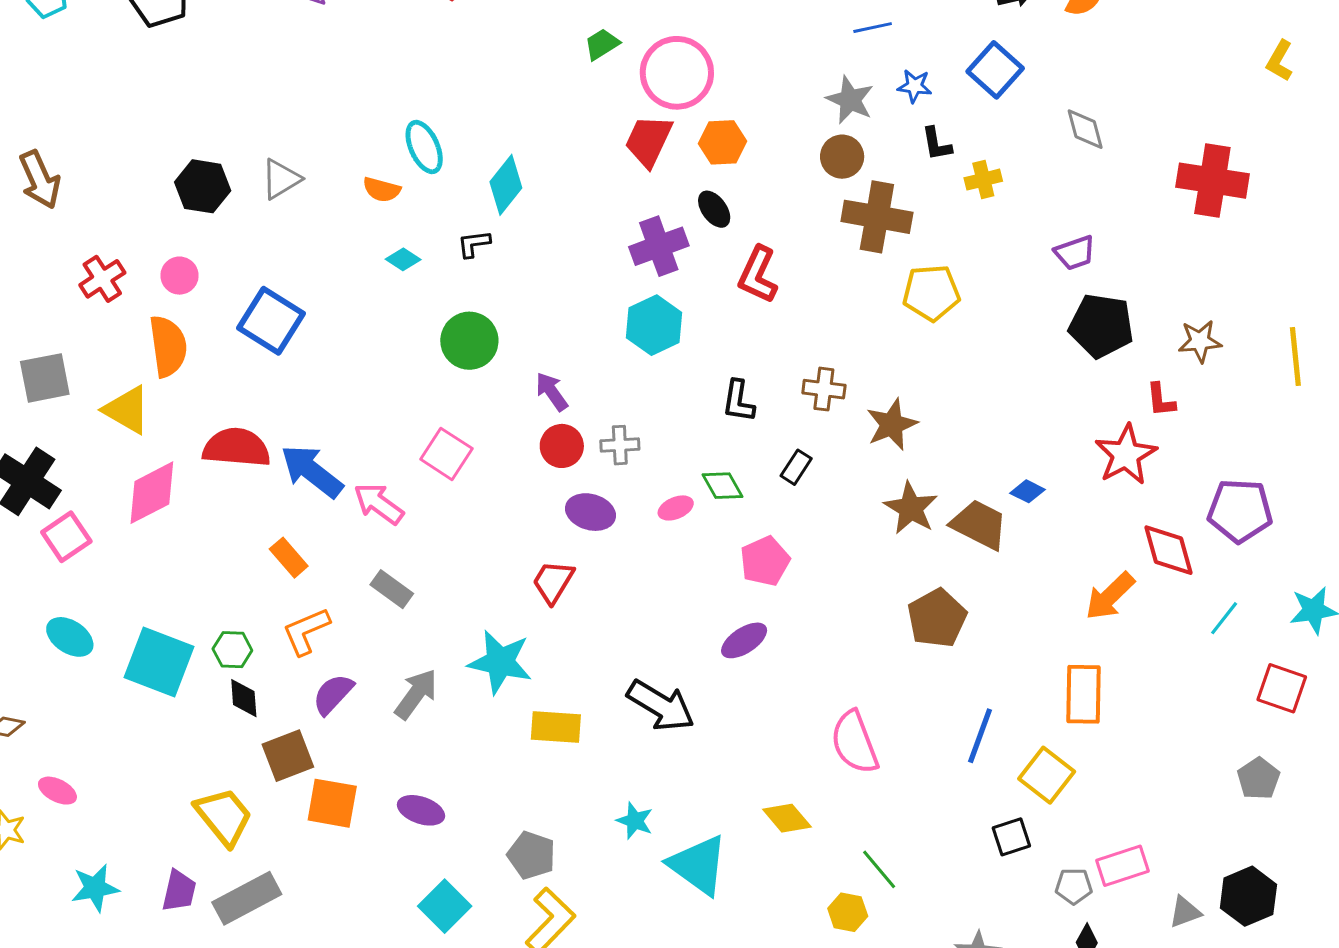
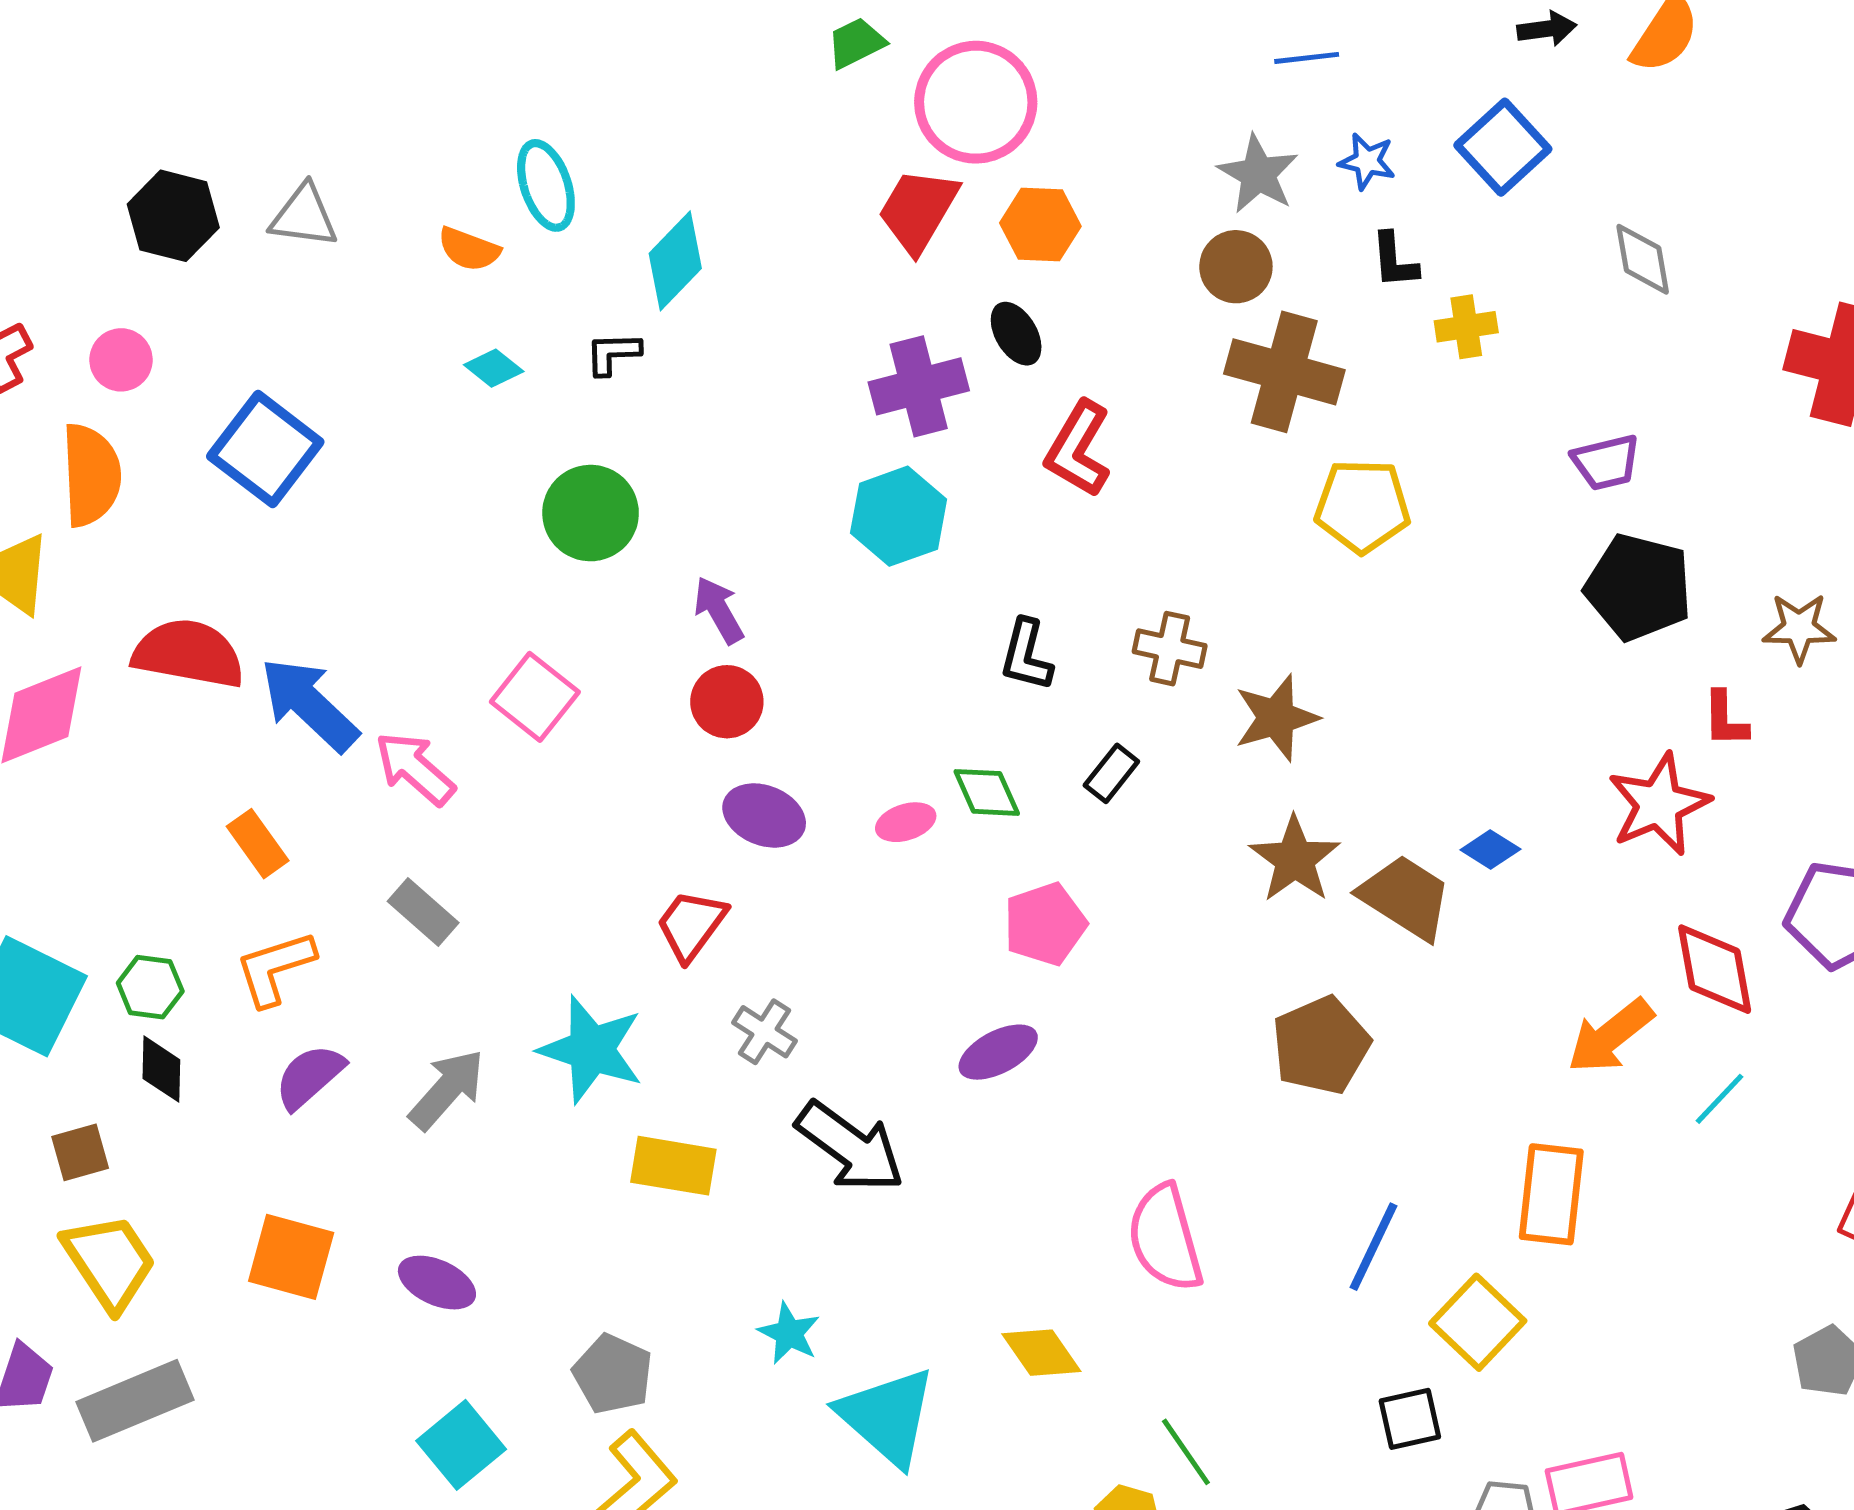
gray triangle: (281, 179) -> (304, 216), turned 33
gray cross: (620, 445) -> (765, 1032), moved, turned 30
cyan line: (1224, 618) -> (1720, 1099), moved
brown square: (288, 756) -> (80, 1152), moved, size x0.7

